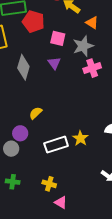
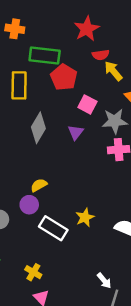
purple circle: (20, 133) -> (29, 205), moved
yellow star: (80, 138) -> (85, 217), moved
white rectangle: (56, 145) -> (53, 228), turned 35

